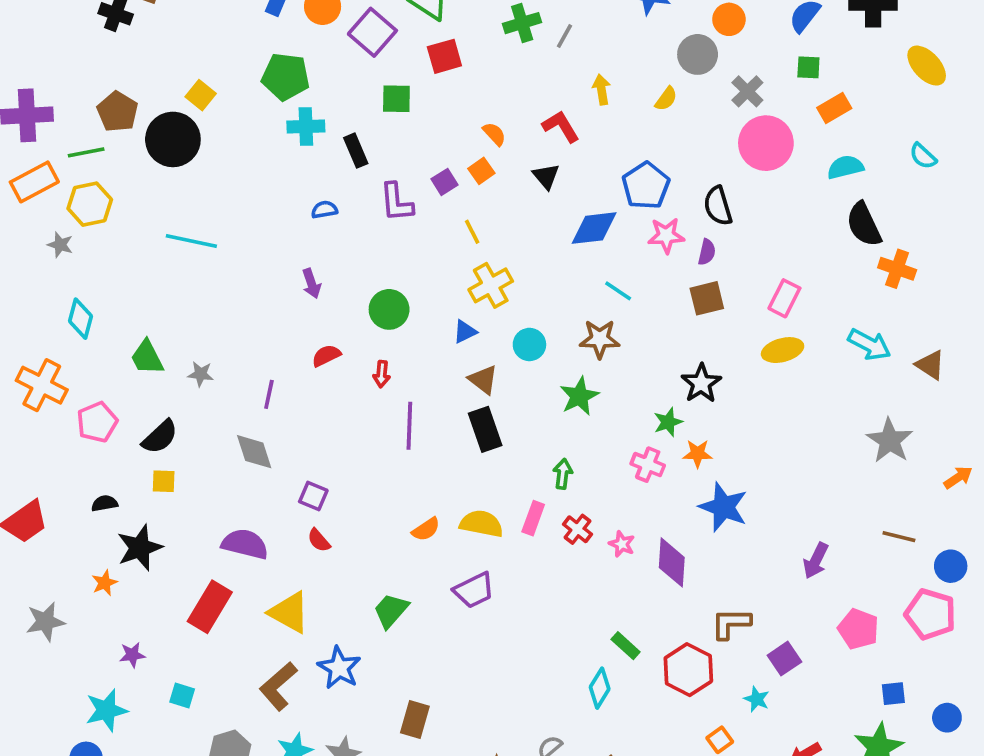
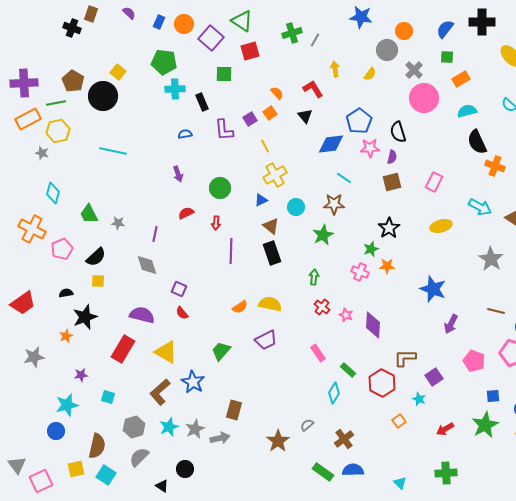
yellow ellipse: (783, 350) -> (441, 226), moved
blue star: (723, 507) -> (433, 289), moved
pink rectangle: (533, 518) -> (318, 353), moved, turned -54

